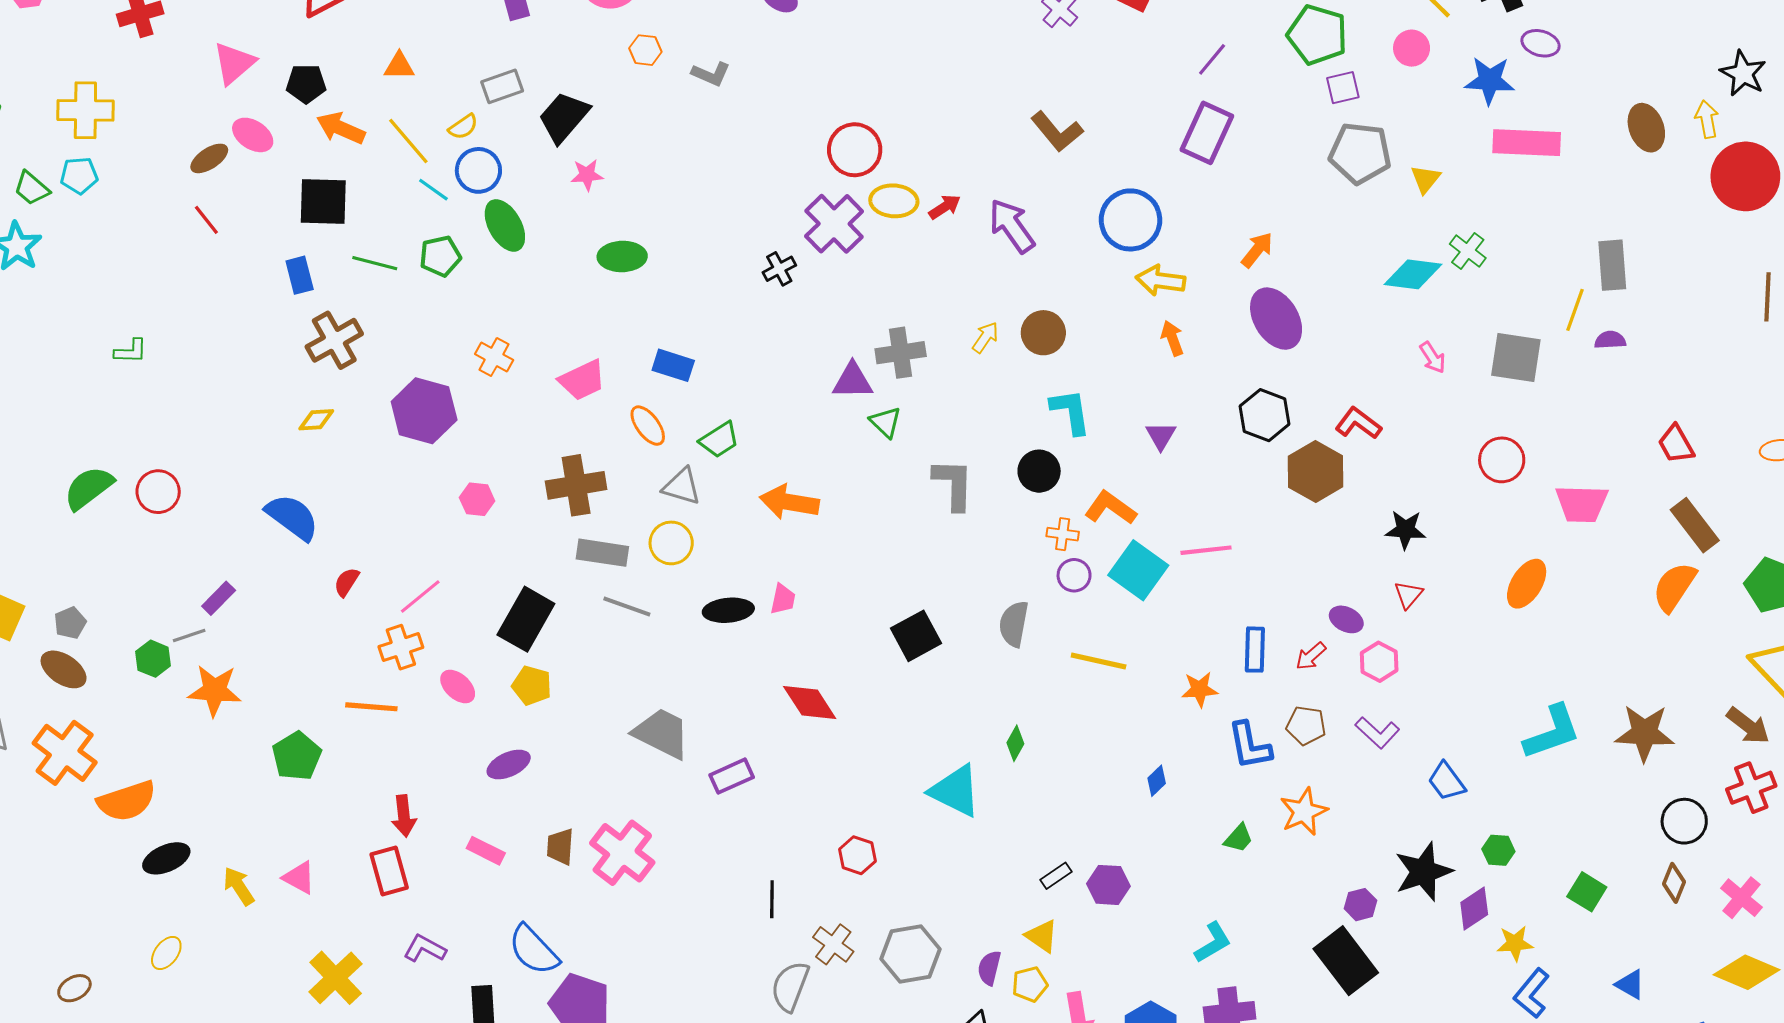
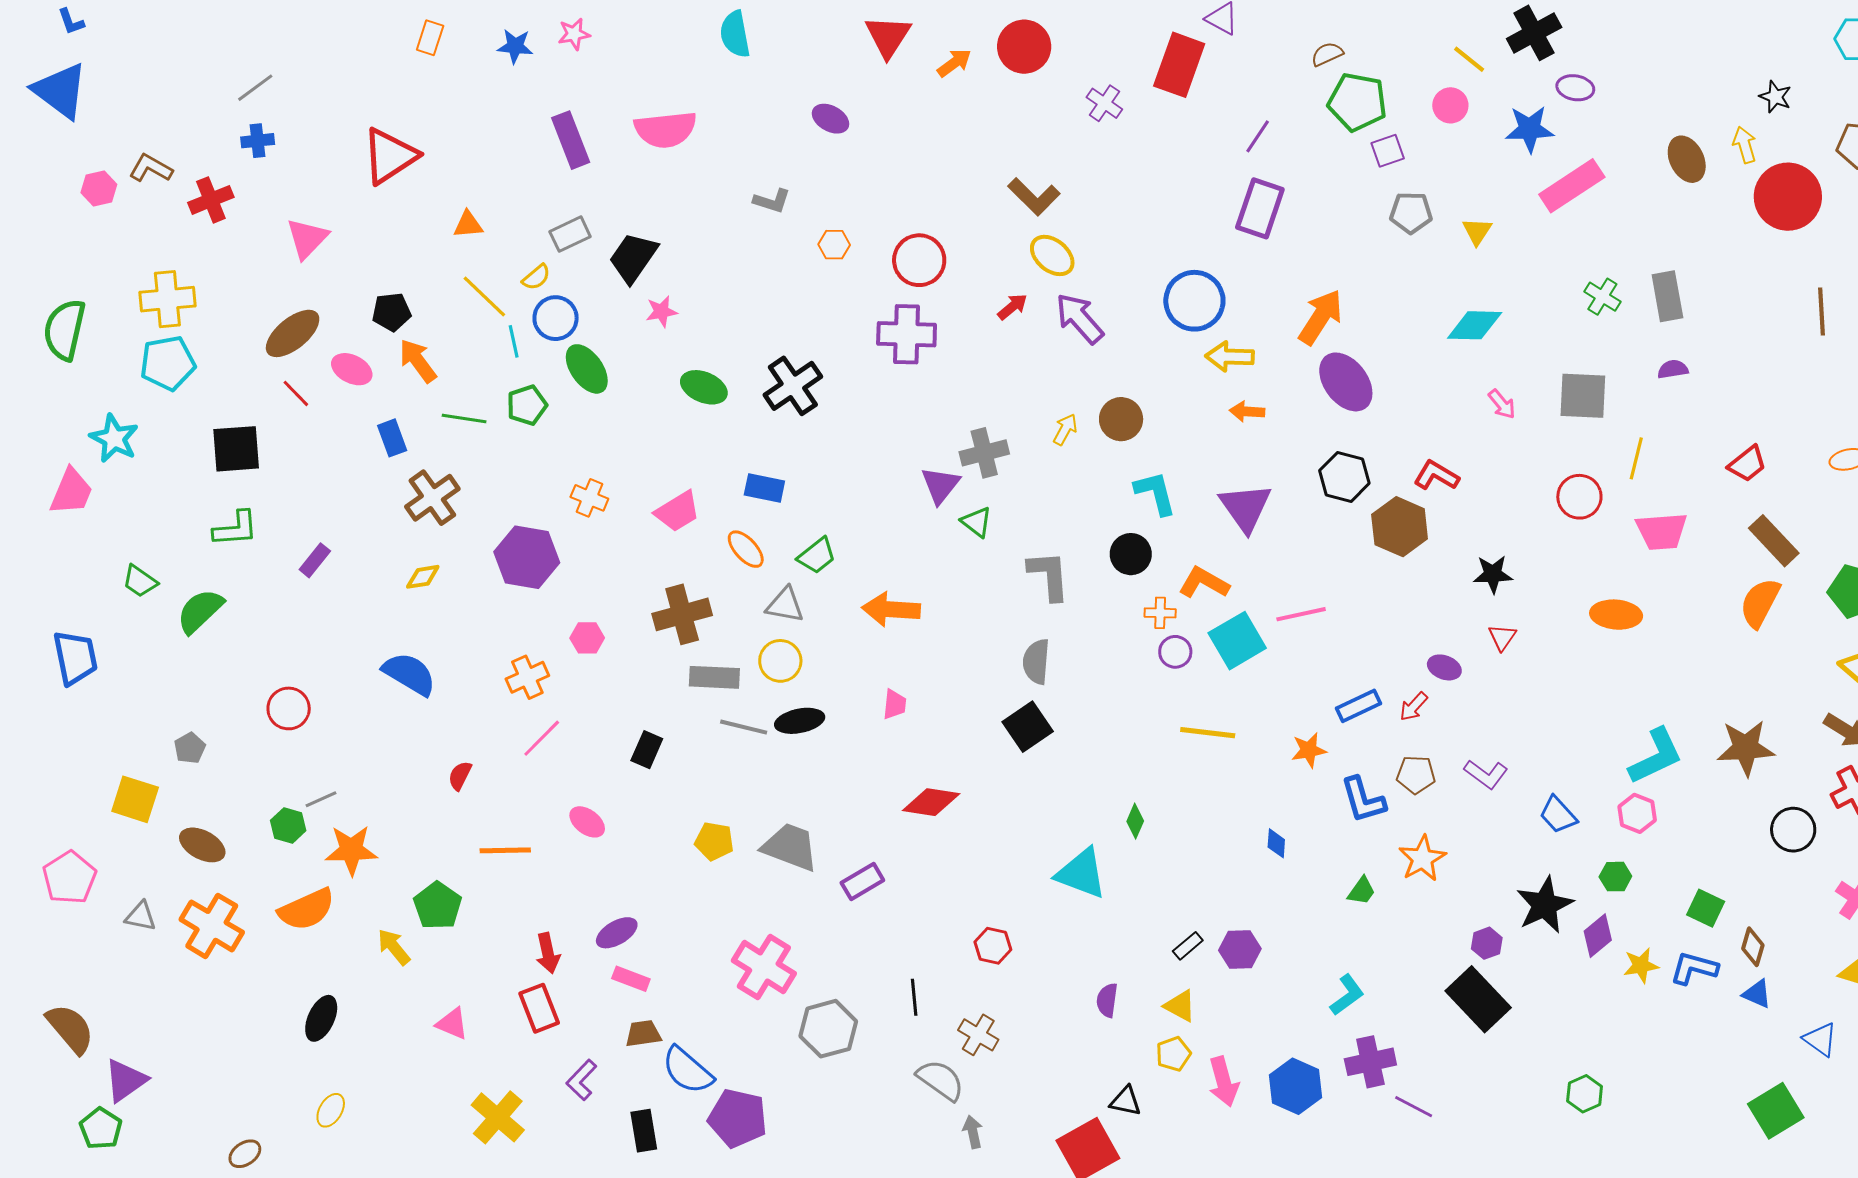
orange hexagon: (645, 50) -> (834, 245), moved
black star: (1743, 73) -> (1775, 97), size x0.7
black pentagon: (306, 84) -> (391, 312), moved
orange arrow: (341, 128) -> (418, 361), moved, turned 36
brown L-shape: (1057, 132) -> (1034, 197), moved
pink ellipse: (253, 135) -> (352, 369), moved
pink rectangle: (1527, 143) -> (1572, 186), turned -30
gray pentagon: (1360, 153) -> (1411, 213), size x0.7
brown ellipse: (209, 158) -> (293, 333), size x1.5
cyan pentagon: (79, 175) -> (168, 363), size x1.5
green trapezoid: (32, 188) -> (140, 581), moved
cyan line: (433, 190) -> (514, 341), turned 48
black square: (323, 201) -> (236, 449), moved
yellow ellipse: (894, 201) -> (1052, 255), moved, turned 42
purple cross: (834, 224) -> (907, 334), turned -38
orange arrow: (1257, 250) -> (1321, 317), size x1.5
green cross: (1468, 251) -> (1602, 297), moved
green ellipse: (622, 256) -> (704, 387), turned 30
black cross: (779, 269) -> (793, 386), moved, size x1.8
yellow line: (1575, 310) -> (1636, 458), moved
orange arrow: (1172, 338) -> (1247, 411), turned -60
green L-shape: (131, 351) -> (236, 529), size x1.4
purple triangle: (853, 381) -> (940, 485), turned -45
purple triangle: (1161, 436) -> (1246, 507), size x1.8
red trapezoid: (1676, 444) -> (1747, 464), turned -93
green semicircle: (89, 488) -> (200, 611), moved
red circle: (158, 492) -> (289, 708), moved
cyan square: (1138, 570) -> (1237, 641), turned 30
red semicircle: (347, 582) -> (460, 776), moved
orange ellipse: (1527, 584) -> (1616, 615), turned 69
purple rectangle: (219, 598) -> (315, 560), moved
black ellipse: (728, 610) -> (800, 721), moved
black rectangle: (526, 619) -> (647, 750), size x0.6
gray pentagon: (70, 623) -> (190, 748), moved
gray semicircle: (1014, 624) -> (1036, 662), moved
orange cross: (401, 647) -> (527, 677), moved
blue rectangle: (1255, 650) -> (1359, 706), turned 69
pink hexagon: (1379, 662) -> (1637, 813), moved
yellow pentagon: (532, 686) -> (714, 841), moved
red diamond: (810, 703) -> (931, 802), turned -42
purple ellipse: (509, 764) -> (617, 933), moved
blue diamond: (1157, 781) -> (1276, 843), turned -36
orange semicircle: (127, 801) -> (307, 909), moved
brown trapezoid: (560, 847) -> (643, 1034), moved, turned 84
black ellipse: (166, 858) -> (321, 1018), turned -36
brown diamond: (1674, 883) -> (1753, 947), moved
yellow arrow: (239, 886) -> (394, 947), moved
purple L-shape: (425, 949) -> (581, 1080), turned -69
gray hexagon: (910, 954) -> (828, 1029), moved
purple semicircle: (989, 968) -> (1107, 1000), moved
gray semicircle: (790, 986) -> (941, 1080), turned 111
blue L-shape: (1532, 993) -> (1694, 968), moved, turned 72

